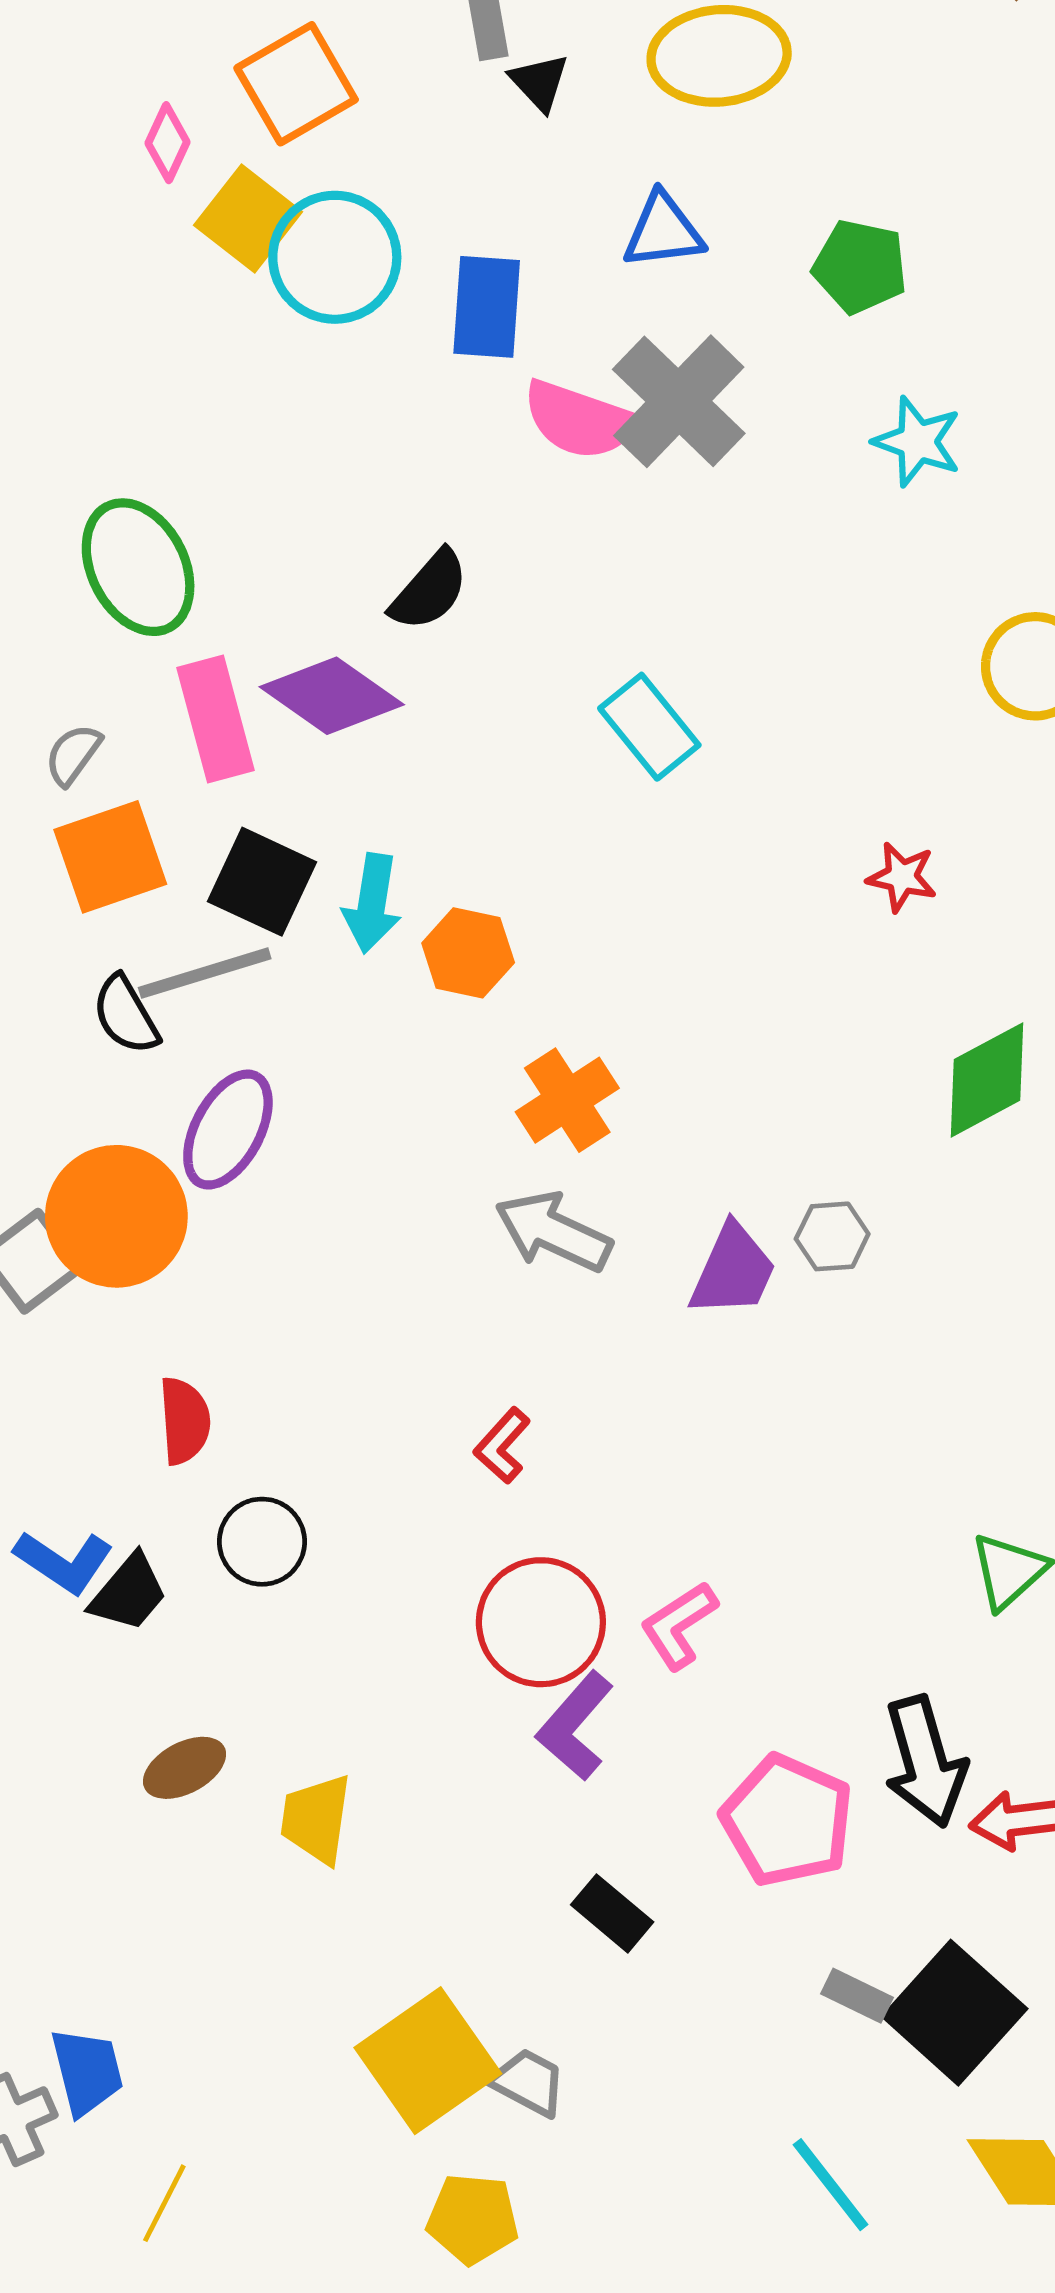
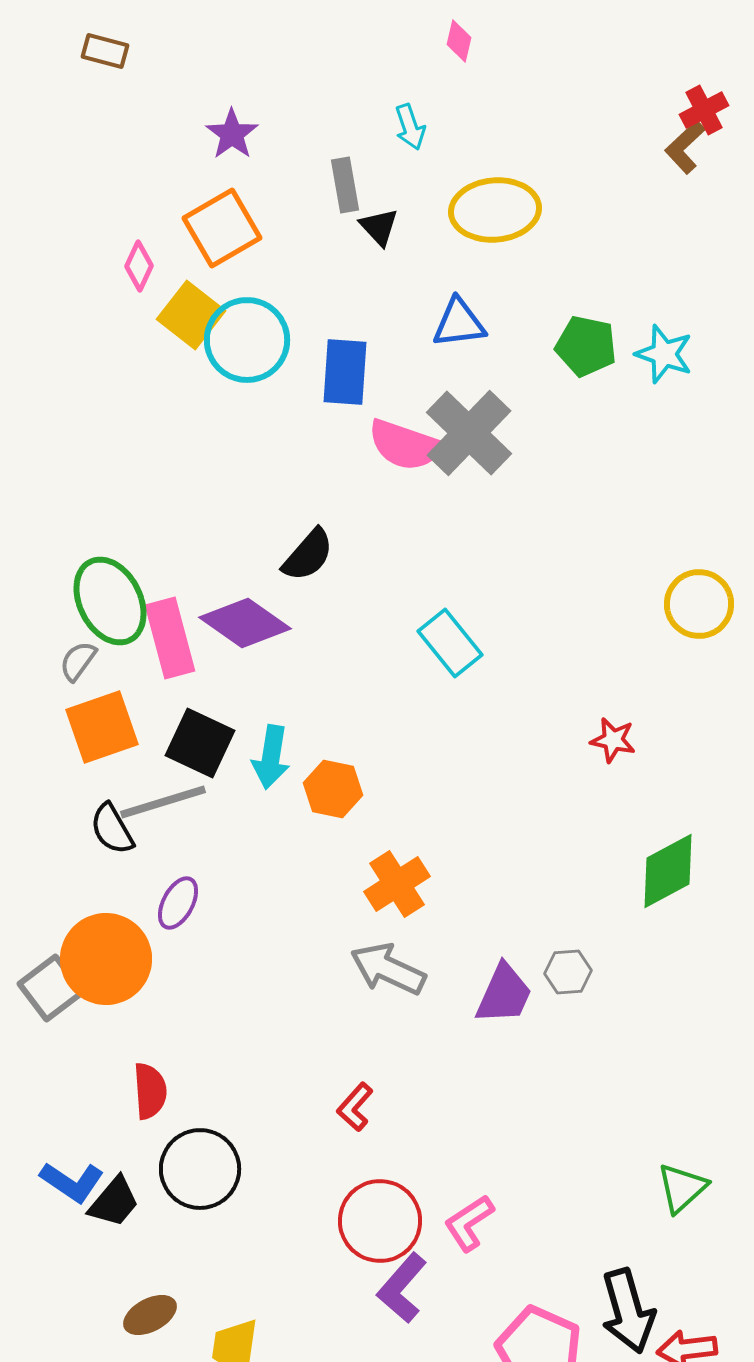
cyan star: (917, 442) -> (664, 354), moved
green ellipse: (138, 567) -> (110, 601), moved
purple ellipse: (228, 1130) -> (178, 903), size x0.7
black circle: (262, 1542) -> (200, 1169), size x1.4

